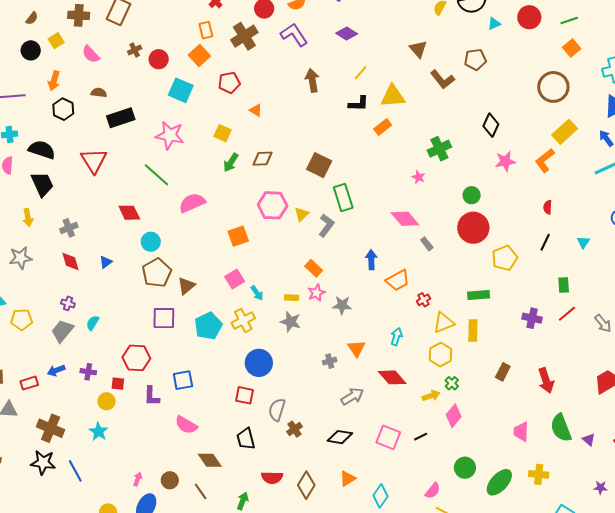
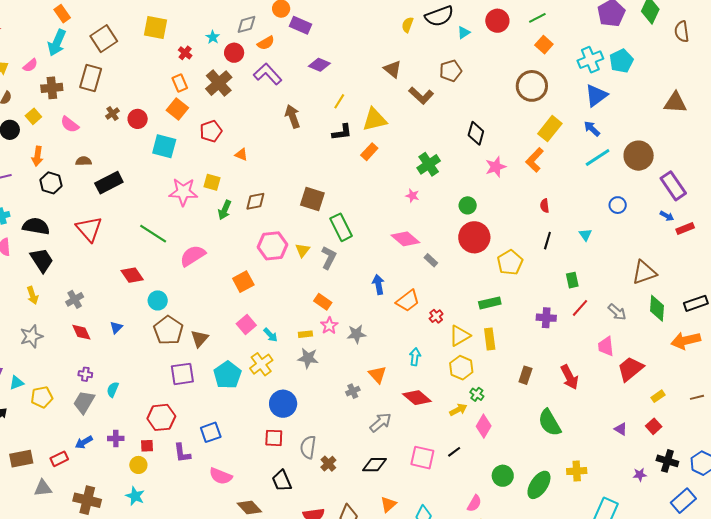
pink star: (170, 135) -> (183, 192), moved
green semicircle: (561, 428) -> (550, 423), moved
pink trapezoid: (521, 432) -> (606, 346), moved

